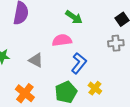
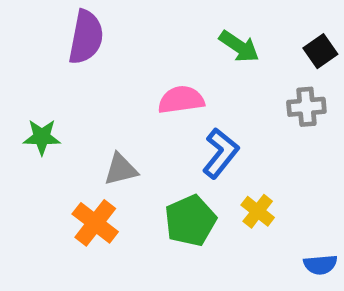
green arrow: (74, 17) -> (239, 46), moved
gray triangle: (36, 60) -> (121, 169), moved, turned -42

